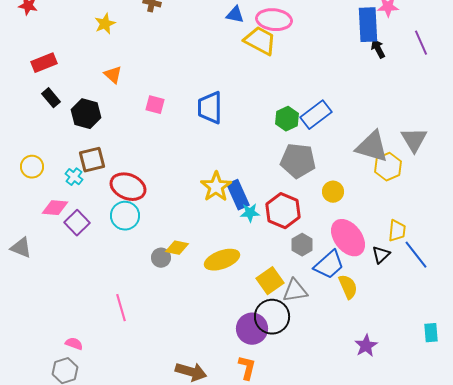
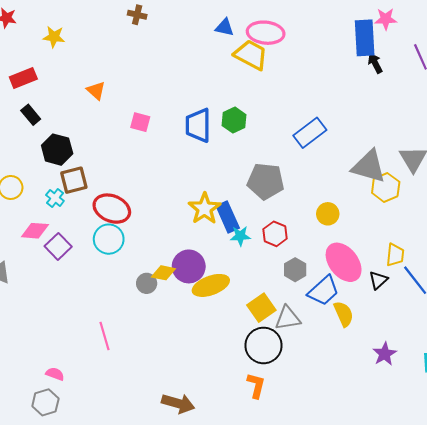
yellow star: (105, 24) -> (54, 37), moved, turned 30
black hexagon: (86, 114) -> (57, 150), moved
green hexagon: (287, 119) -> (234, 120), moved
gray pentagon: (298, 161) -> (266, 181), moved
red hexagon: (283, 211) -> (275, 234), size x0.7
purple circle: (252, 329) -> (189, 266), moved
purple star: (366, 346) -> (385, 354), moved
orange L-shape: (247, 368) -> (256, 386), moved

